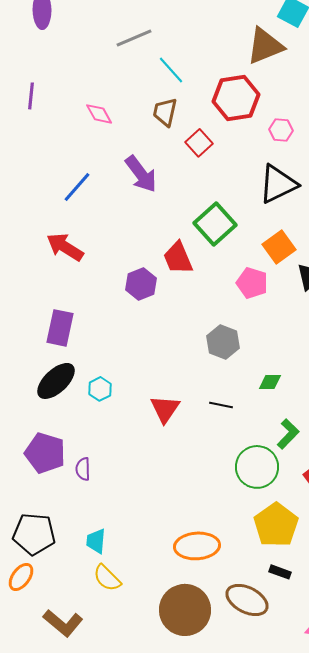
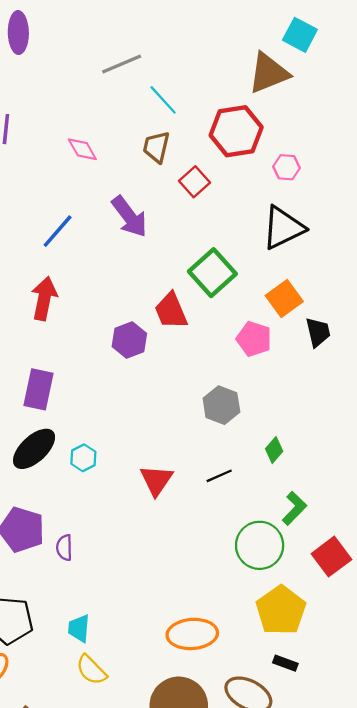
red arrow: (65, 247) -> (44, 298), turned 69
green diamond: (270, 382) -> (274, 450), turned -50
black line: (221, 405) -> (219, 476), turned -35

